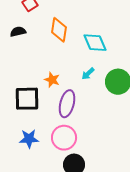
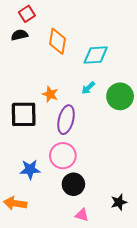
black semicircle: (18, 32) -> (19, 35), moved
cyan diamond: (95, 43) -> (96, 55), turned -70
blue star: (29, 139) -> (30, 169), moved

